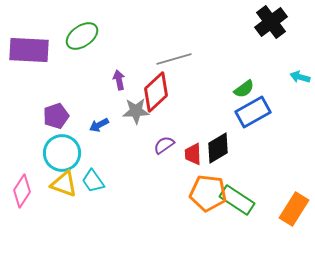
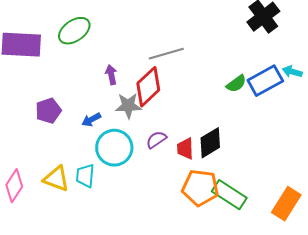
blue rectangle: (253, 112) -> (265, 81), moved
cyan circle: (62, 153) -> (114, 148), moved
cyan trapezoid: (93, 181) -> (85, 176), turned 40

